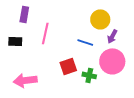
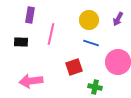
yellow circle: (100, 19) -> (89, 20), moved
purple arrow: (112, 36) -> (118, 19), moved
green cross: (89, 75) -> (95, 87), moved

